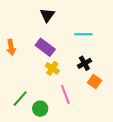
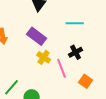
orange square: (94, 81) -> (86, 81), moved
pink line: (65, 94) -> (62, 68), moved

